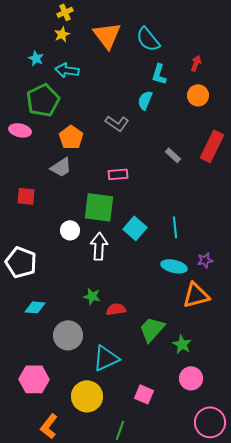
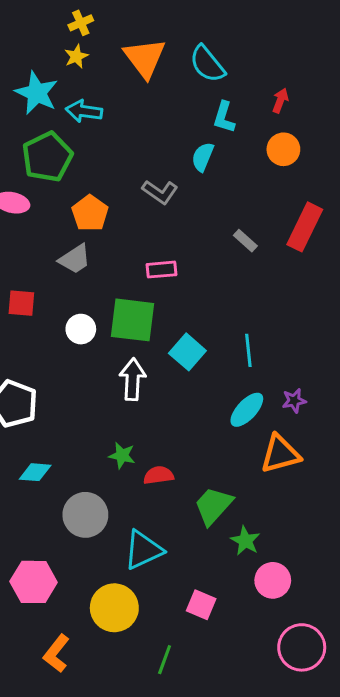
cyan star: (36, 58) -> (37, 93), size x1.8
white circle: (70, 230) -> (81, 329), moved
cyan ellipse: (174, 266) -> (247, 410), turned -60
green star: (182, 344) -> (245, 541), moved

